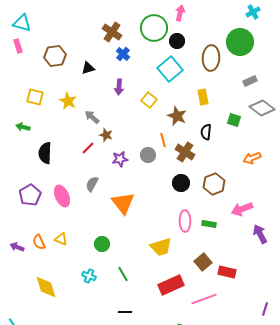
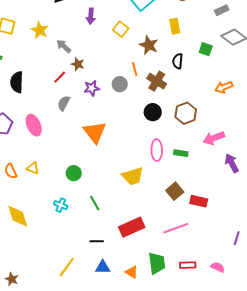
gray semicircle: (92, 184) -> (64, 103), moved
red rectangle: (171, 285) -> (132, 227), moved

